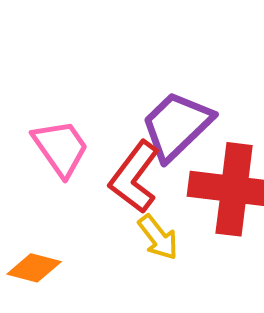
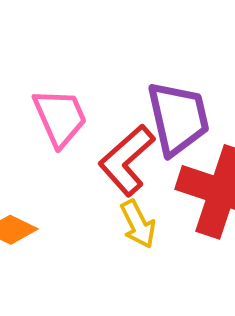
purple trapezoid: (177, 126) -> (178, 118), turned 110

